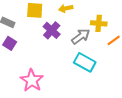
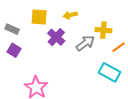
cyan rectangle: (85, 62) -> (109, 72), moved

